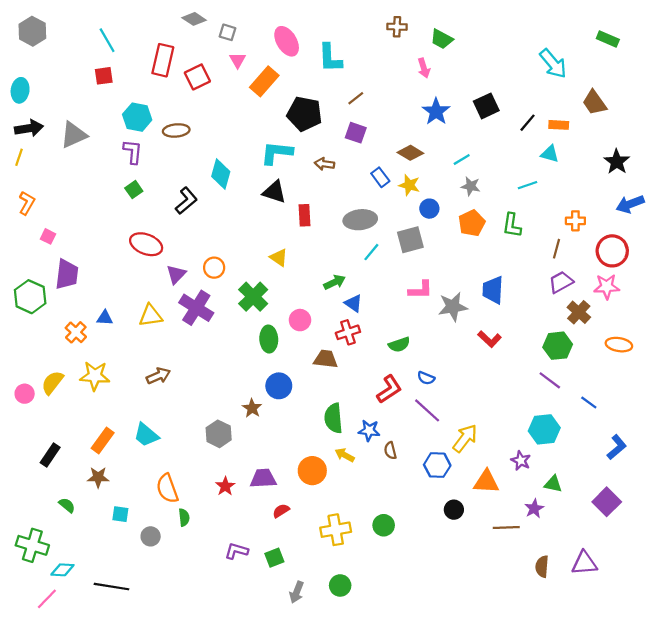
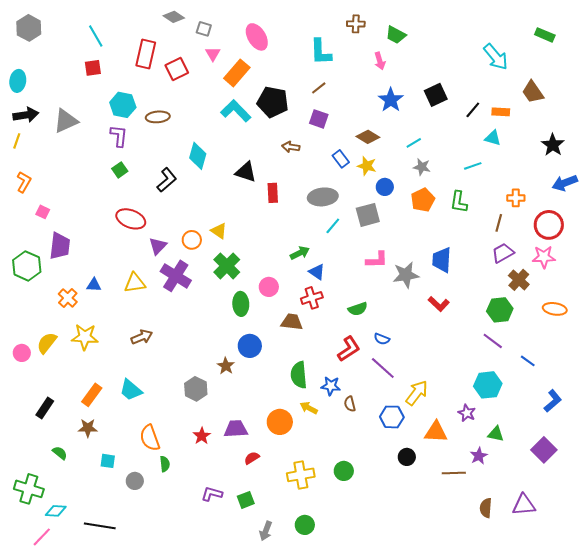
cyan L-shape: (330, 58) -> (321, 52), moved
cyan L-shape: (277, 153) -> (236, 111), moved, turned 40
yellow triangle: (279, 258) -> (219, 231), moved

